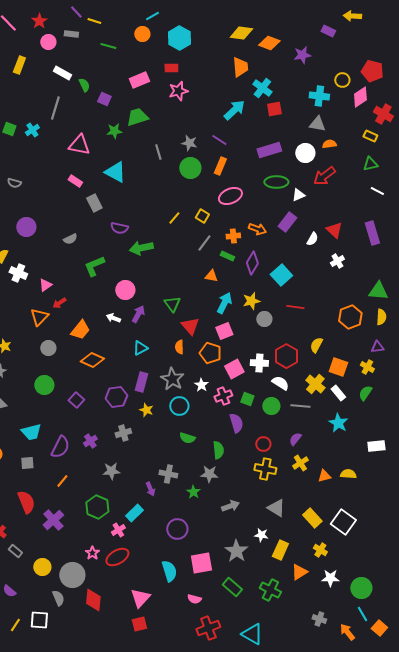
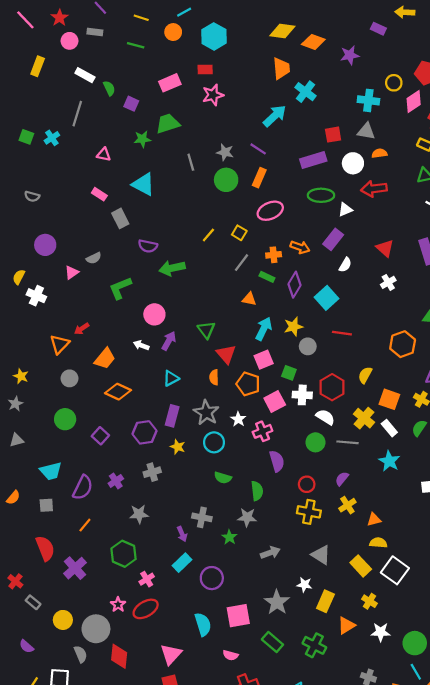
yellow line: (94, 21) -> (141, 18), moved
red square: (274, 109) -> (333, 135), moved
pink triangle: (79, 145) -> (104, 154), size x0.6
red arrow: (324, 176) -> (374, 189), turned 30
white semicircle: (312, 239) -> (345, 265), moved
pink triangle: (45, 285) -> (72, 272), moved
green square: (247, 399) -> (289, 373), moved
yellow semicircle: (348, 474) -> (378, 543), moved
cyan rectangle: (134, 513) -> (182, 563), moved

